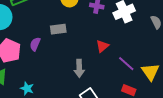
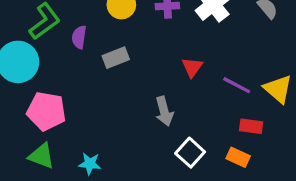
purple semicircle: (35, 44) -> (79, 37), moved

